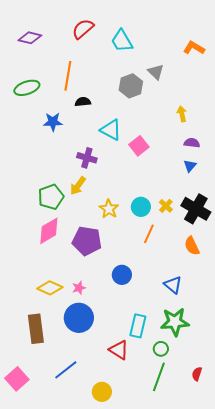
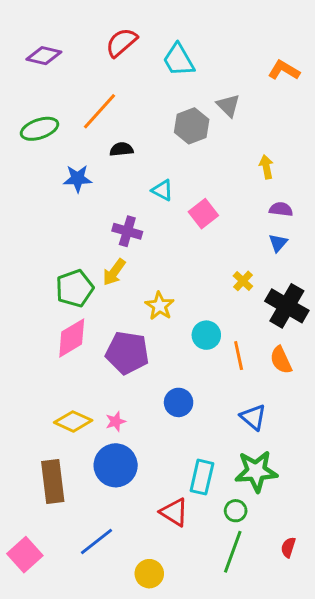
orange line: (68, 76) -> (100, 111), turned 32
cyan triangle: (111, 130) -> (162, 190), size x0.7
yellow cross: (166, 206) -> (243, 281), moved
cyan circle: (141, 207) -> (206, 335), moved
orange line: (149, 234) -> (239, 356), moved, turned -36

